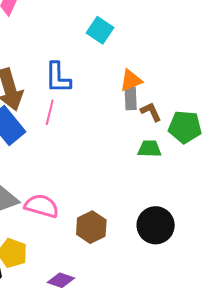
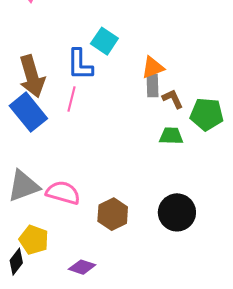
cyan square: (100, 30) -> (104, 41), moved

